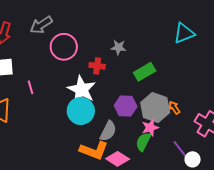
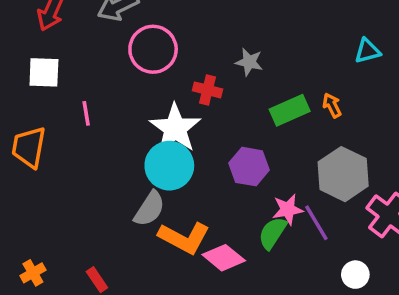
cyan triangle: (184, 33) -> (367, 51), size x0.7
gray hexagon: (155, 108) -> (343, 174), moved
orange arrow: (174, 108) -> (332, 105), moved
gray semicircle: (108, 131) -> (149, 209), moved
purple line: (181, 150) -> (316, 223), moved

